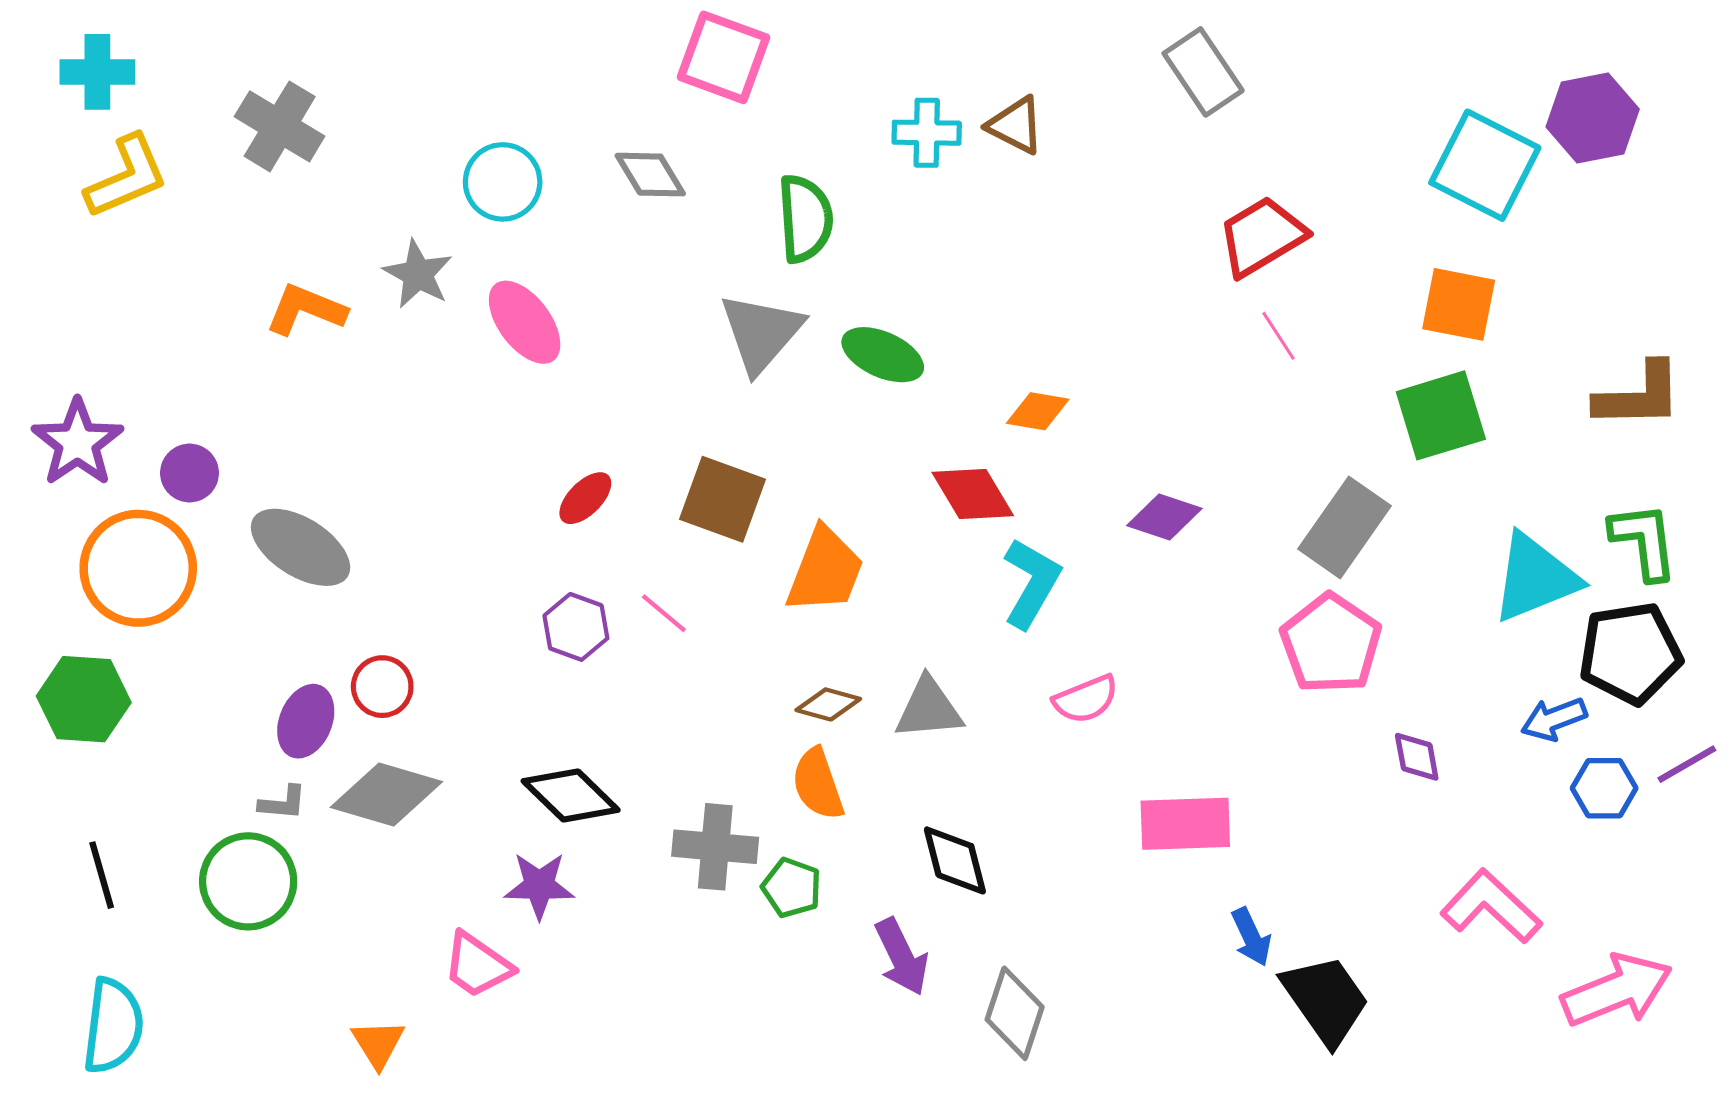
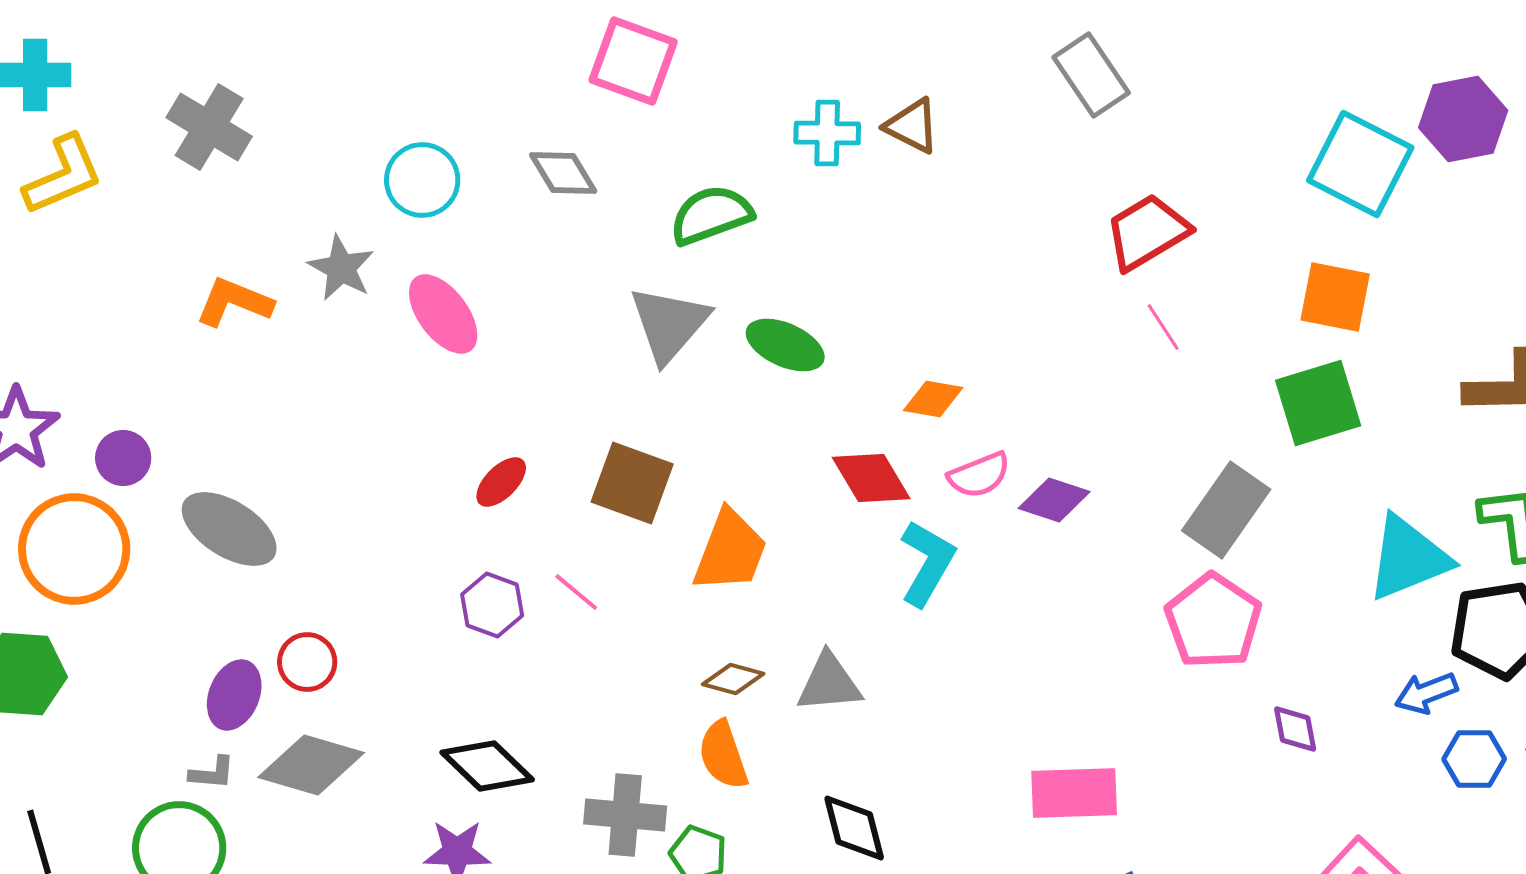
green semicircle: (805, 219) -> (711, 215), turned -106
pink semicircle: (1086, 699) -> (979, 475), moved

